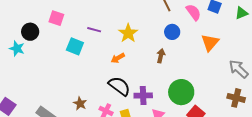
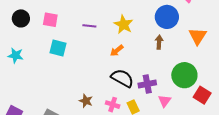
black circle: (30, 32) -> (21, 18), moved
blue circle: (172, 32) -> (167, 17), size x1.5
orange triangle: (210, 43) -> (198, 36), moved
cyan square: (75, 46) -> (58, 48), moved

